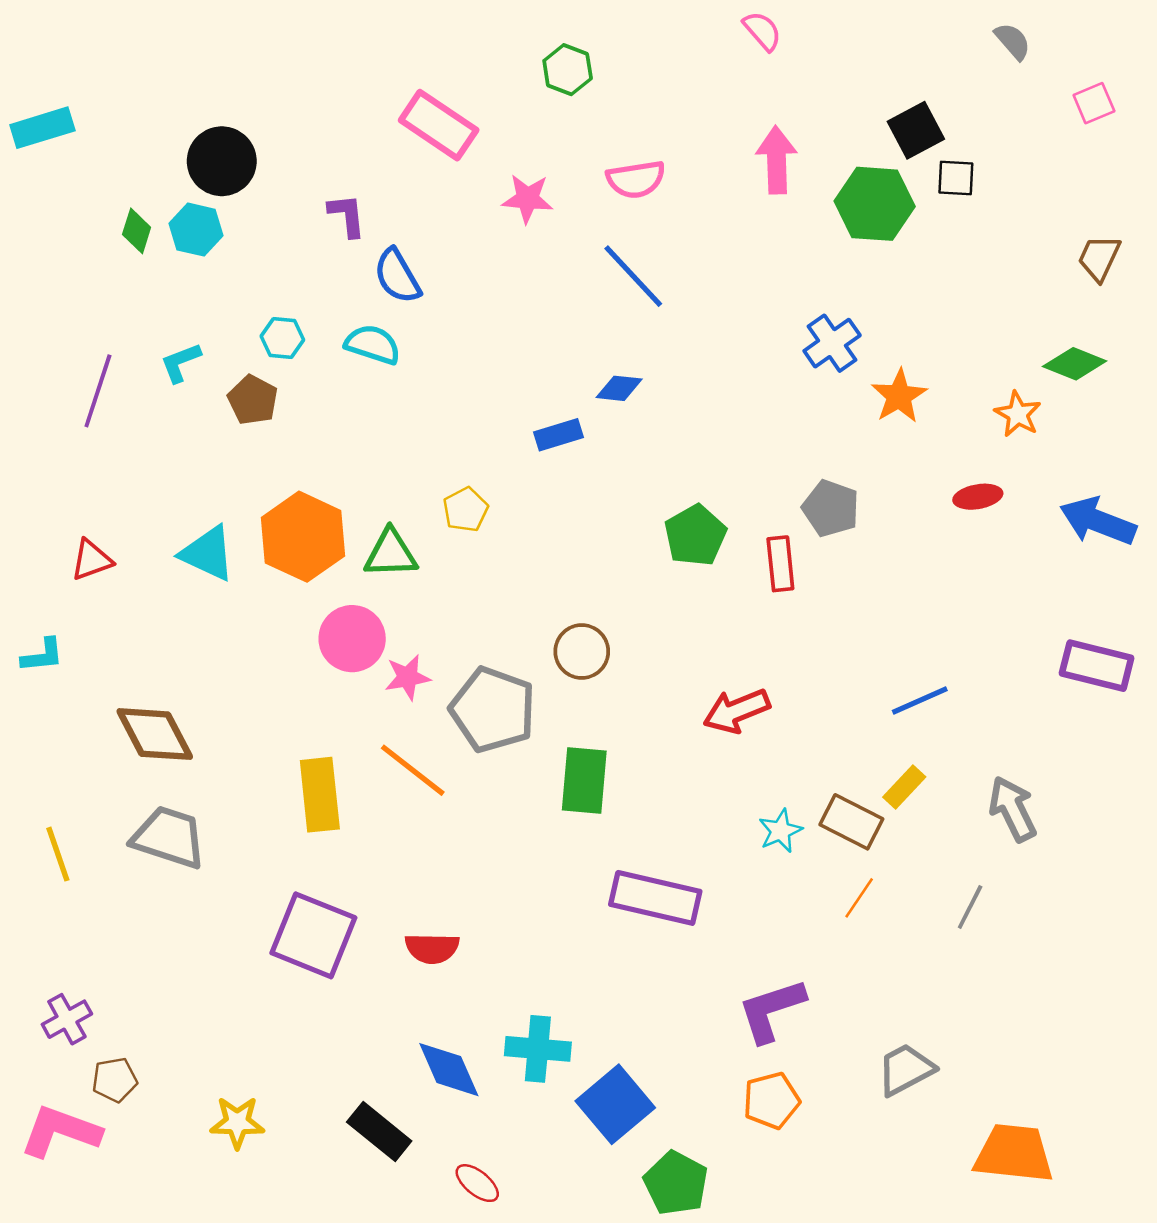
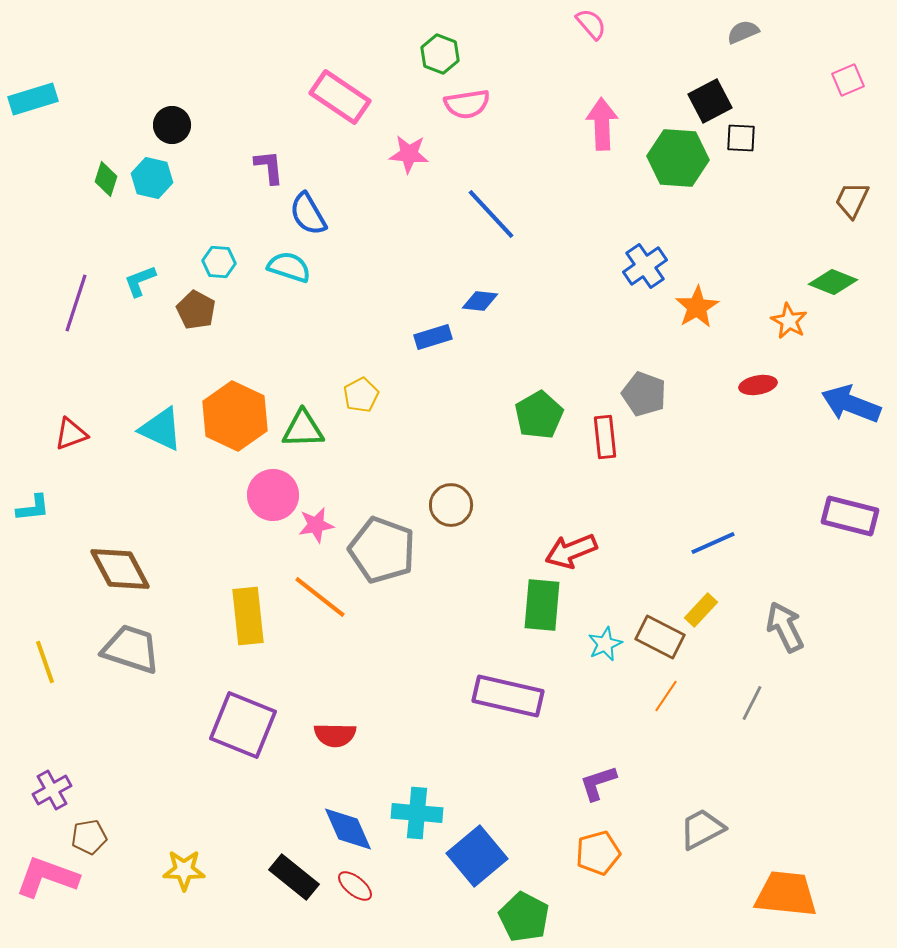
gray semicircle: (1013, 41) -> (743, 32), moved, turned -72
black circle: (222, 161) -> (172, 125), size x0.7
pink semicircle: (636, 179) -> (467, 104), moved
green rectangle: (584, 781) -> (542, 605), moved
purple L-shape: (771, 1010) -> (598, 783), size x0.7
red ellipse: (477, 1183) -> (355, 886), moved

